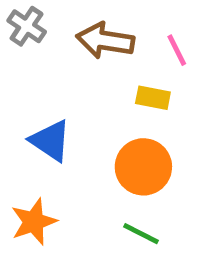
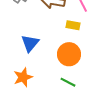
blue triangle: (50, 141) -> (30, 43), turned 36

